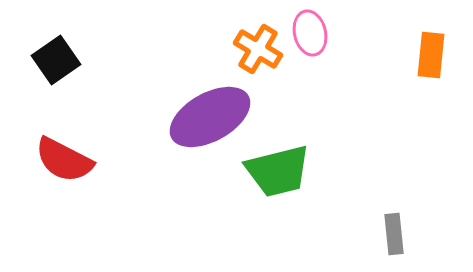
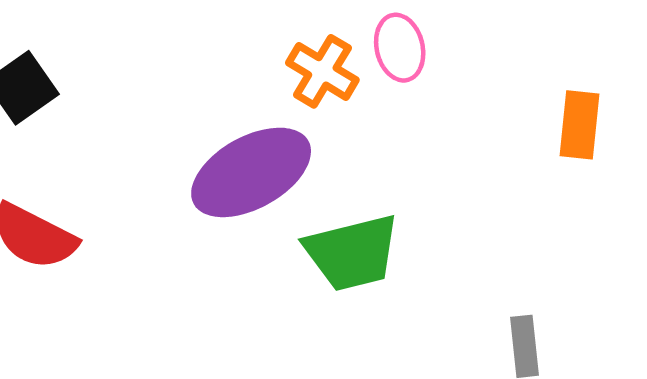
orange rectangle: (431, 55) -> (579, 125), moved

